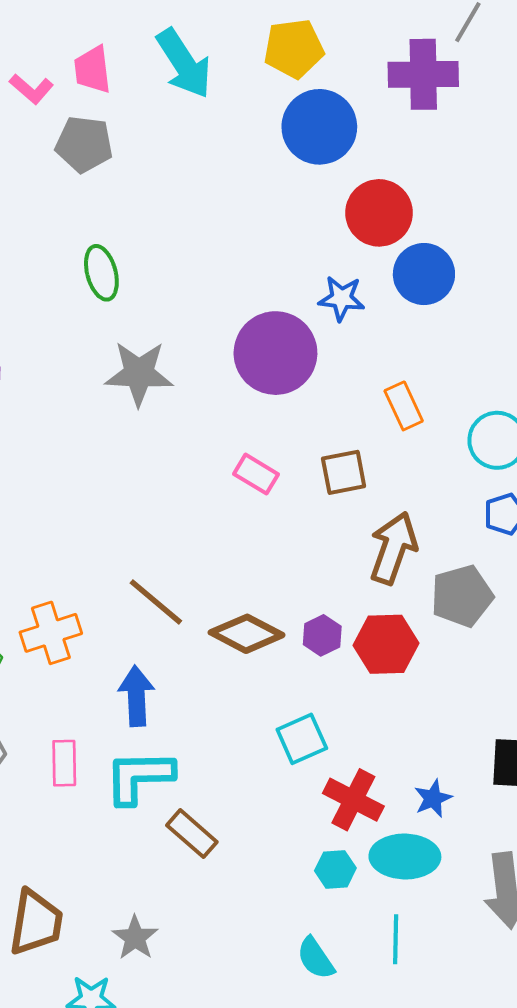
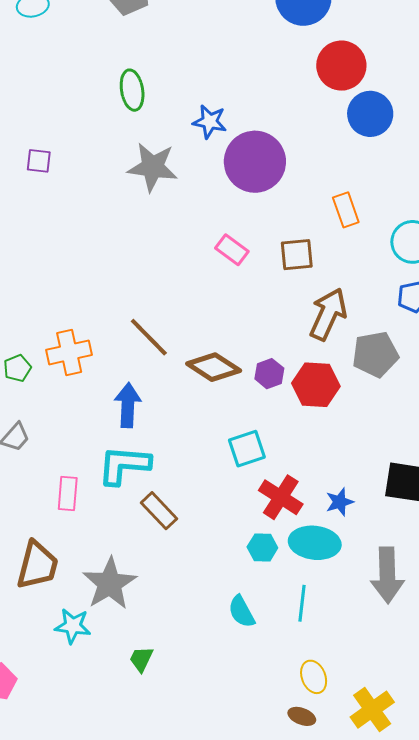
blue star: (342, 298) -> (210, 122), moved
pink rectangle: (64, 763) -> (68, 494), moved
gray star: (135, 938) -> (110, 584), size x1.6

